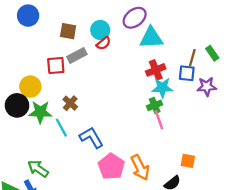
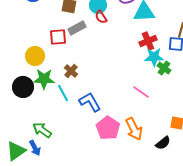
red semicircle: (104, 43) -> (101, 17), turned 96
black circle: (17, 105) -> (23, 87), moved
green cross: (155, 105) -> (164, 68), moved, turned -32
pink line: (159, 120) -> (141, 92), moved, turned -36

